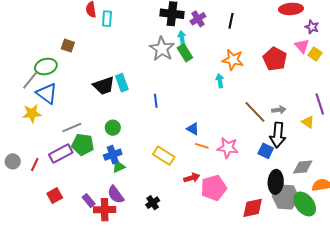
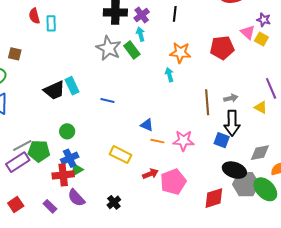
purple star: (312, 27) -> (264, 20), moved
cyan arrow: (182, 38) -> (140, 34), moved
red pentagon: (275, 59) -> (222, 48), turned -30
blue line: (156, 101) -> (107, 101), turned -64
brown line: (255, 112) -> (207, 102), turned 45
gray line: (72, 128) -> (22, 146), moved
black ellipse: (276, 182) -> (234, 170), turned -70
red cross: (105, 210) -> (63, 175), moved

